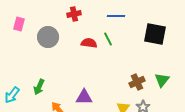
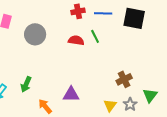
red cross: (74, 14) -> (78, 11), moved
black square: (155, 34) -> (134, 18), moved
green triangle: (162, 80) -> (150, 95), moved

